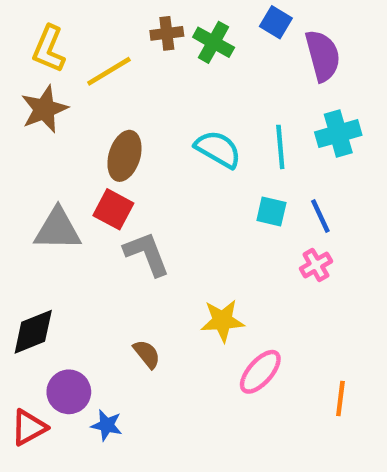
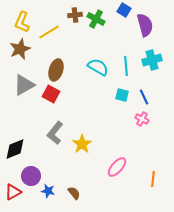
gray triangle: (58, 229) -> (24, 85), moved, turned -30
gray L-shape: (147, 254) -> (55, 133), moved, turned -120
pink cross: (316, 265) -> (142, 119), turned -32
yellow star: (222, 321) -> (82, 144), moved, turned -30
brown semicircle: (147, 354) -> (74, 193), moved

